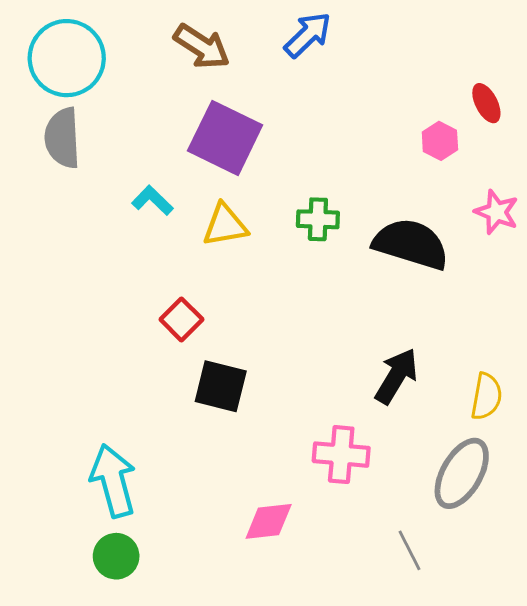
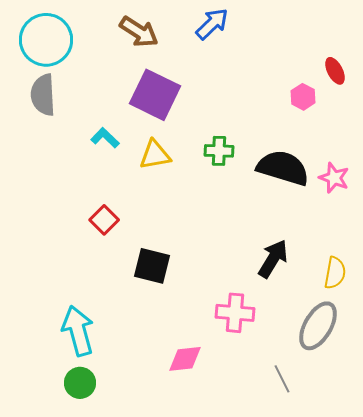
pink star: (497, 212) -> (334, 178), moved
red square: (181, 319) -> (104, 220), moved

